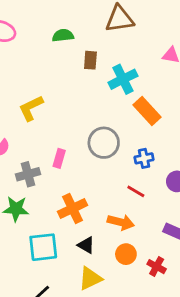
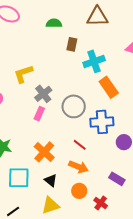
blue cross: (144, 158) -> (102, 122), size x1.6
gray cross: (28, 174) -> (43, 94), moved, turned -30
red line: (136, 191) -> (80, 145), moved
orange cross: (73, 208) -> (44, 152), turned -30

